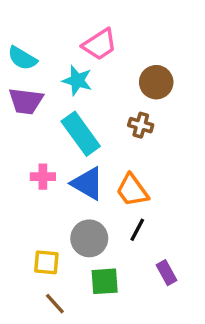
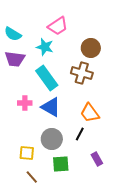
brown cross: (141, 125) -> (82, 73), size x1.5
orange trapezoid: (132, 190) -> (90, 113), moved

